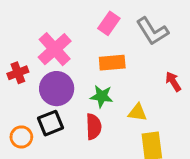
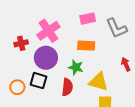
pink rectangle: (109, 23) -> (88, 19), turned 35
yellow triangle: (137, 112) -> (98, 82), size x1.5
black square: (51, 123) -> (38, 81), turned 30

